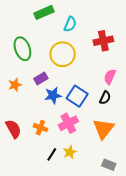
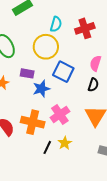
cyan semicircle: (70, 24) -> (56, 24), moved
purple rectangle: (41, 79) -> (27, 73), turned 48
blue square: (77, 96) -> (63, 72), moved
orange cross: (40, 128) -> (33, 122), size x1.6

